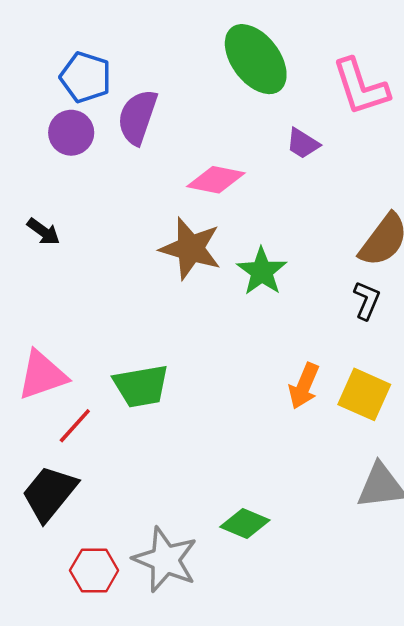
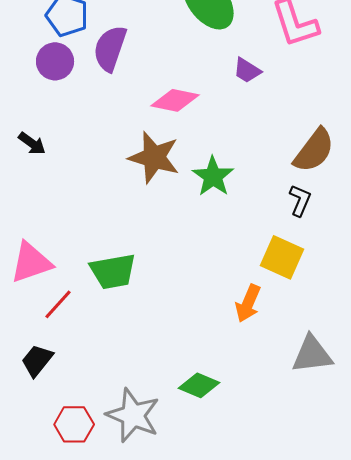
orange arrow: (304, 386) -> (248, 303), moved
yellow square: (364, 394) -> (282, 257), moved
black trapezoid: (49, 493) -> (37, 360), size x0.7

